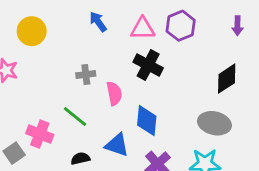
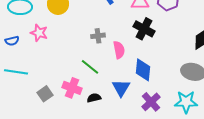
pink cross: (40, 134) -> (72, 88), moved
blue triangle: (117, 145) -> (121, 88), turned 42

